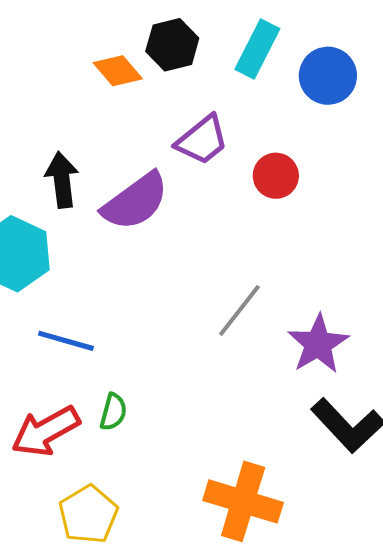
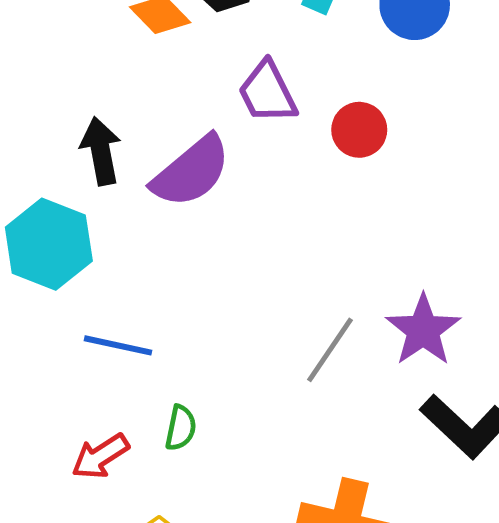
purple trapezoid: (202, 140) -> (267, 92), turned 106
gray line: (239, 310) -> (330, 350), moved
red arrow: (46, 431) -> (100, 456), size x0.7

